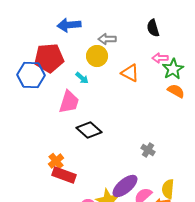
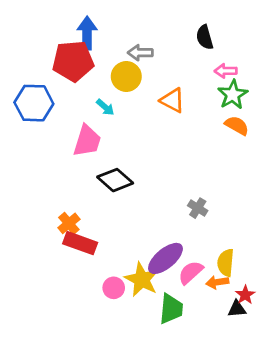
blue arrow: (69, 25) -> (87, 33), turned 95
red pentagon: (49, 58) -> (73, 61), moved
pink arrow: (160, 58) -> (226, 71), moved

